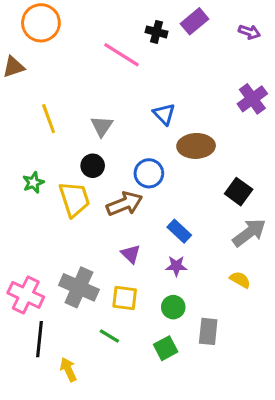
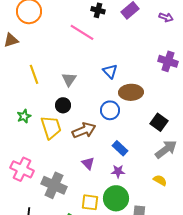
black cross: (157, 32) -> (98, 10), moved
purple cross: (252, 99) -> (168, 61), turned -36
blue circle: (149, 173) -> (110, 110), moved
pink cross: (26, 295) -> (22, 169), moved
yellow square: (125, 298) -> (90, 202), moved
green circle: (173, 307) -> (116, 198), size x1.6

